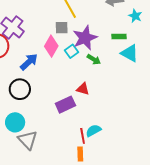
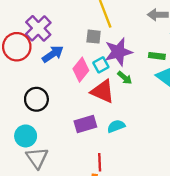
pink diamond: (51, 46) -> (81, 70), moved
blue arrow: (29, 62) -> (53, 54), moved
red triangle: (83, 89) -> (103, 91), moved, size x1.6
cyan semicircle: (93, 131) -> (116, 126), moved

